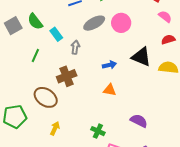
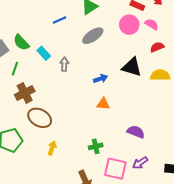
gray ellipse: (94, 23) -> (93, 36), moved
pink circle: (121, 23) -> (129, 25), moved
green line: (35, 55) -> (15, 69), moved
brown cross: (67, 76) -> (25, 93), moved
green cross: (98, 131) -> (96, 146), turned -32

